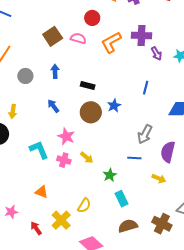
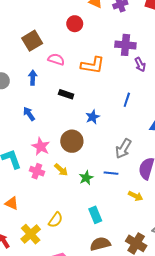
pink semicircle: (78, 38) -> (56, 59), moved
orange L-shape: (111, 42) -> (93, 65), moved, turned -145
brown circle: (91, 112) -> (72, 141), moved
green star: (110, 175) -> (86, 178), moved

